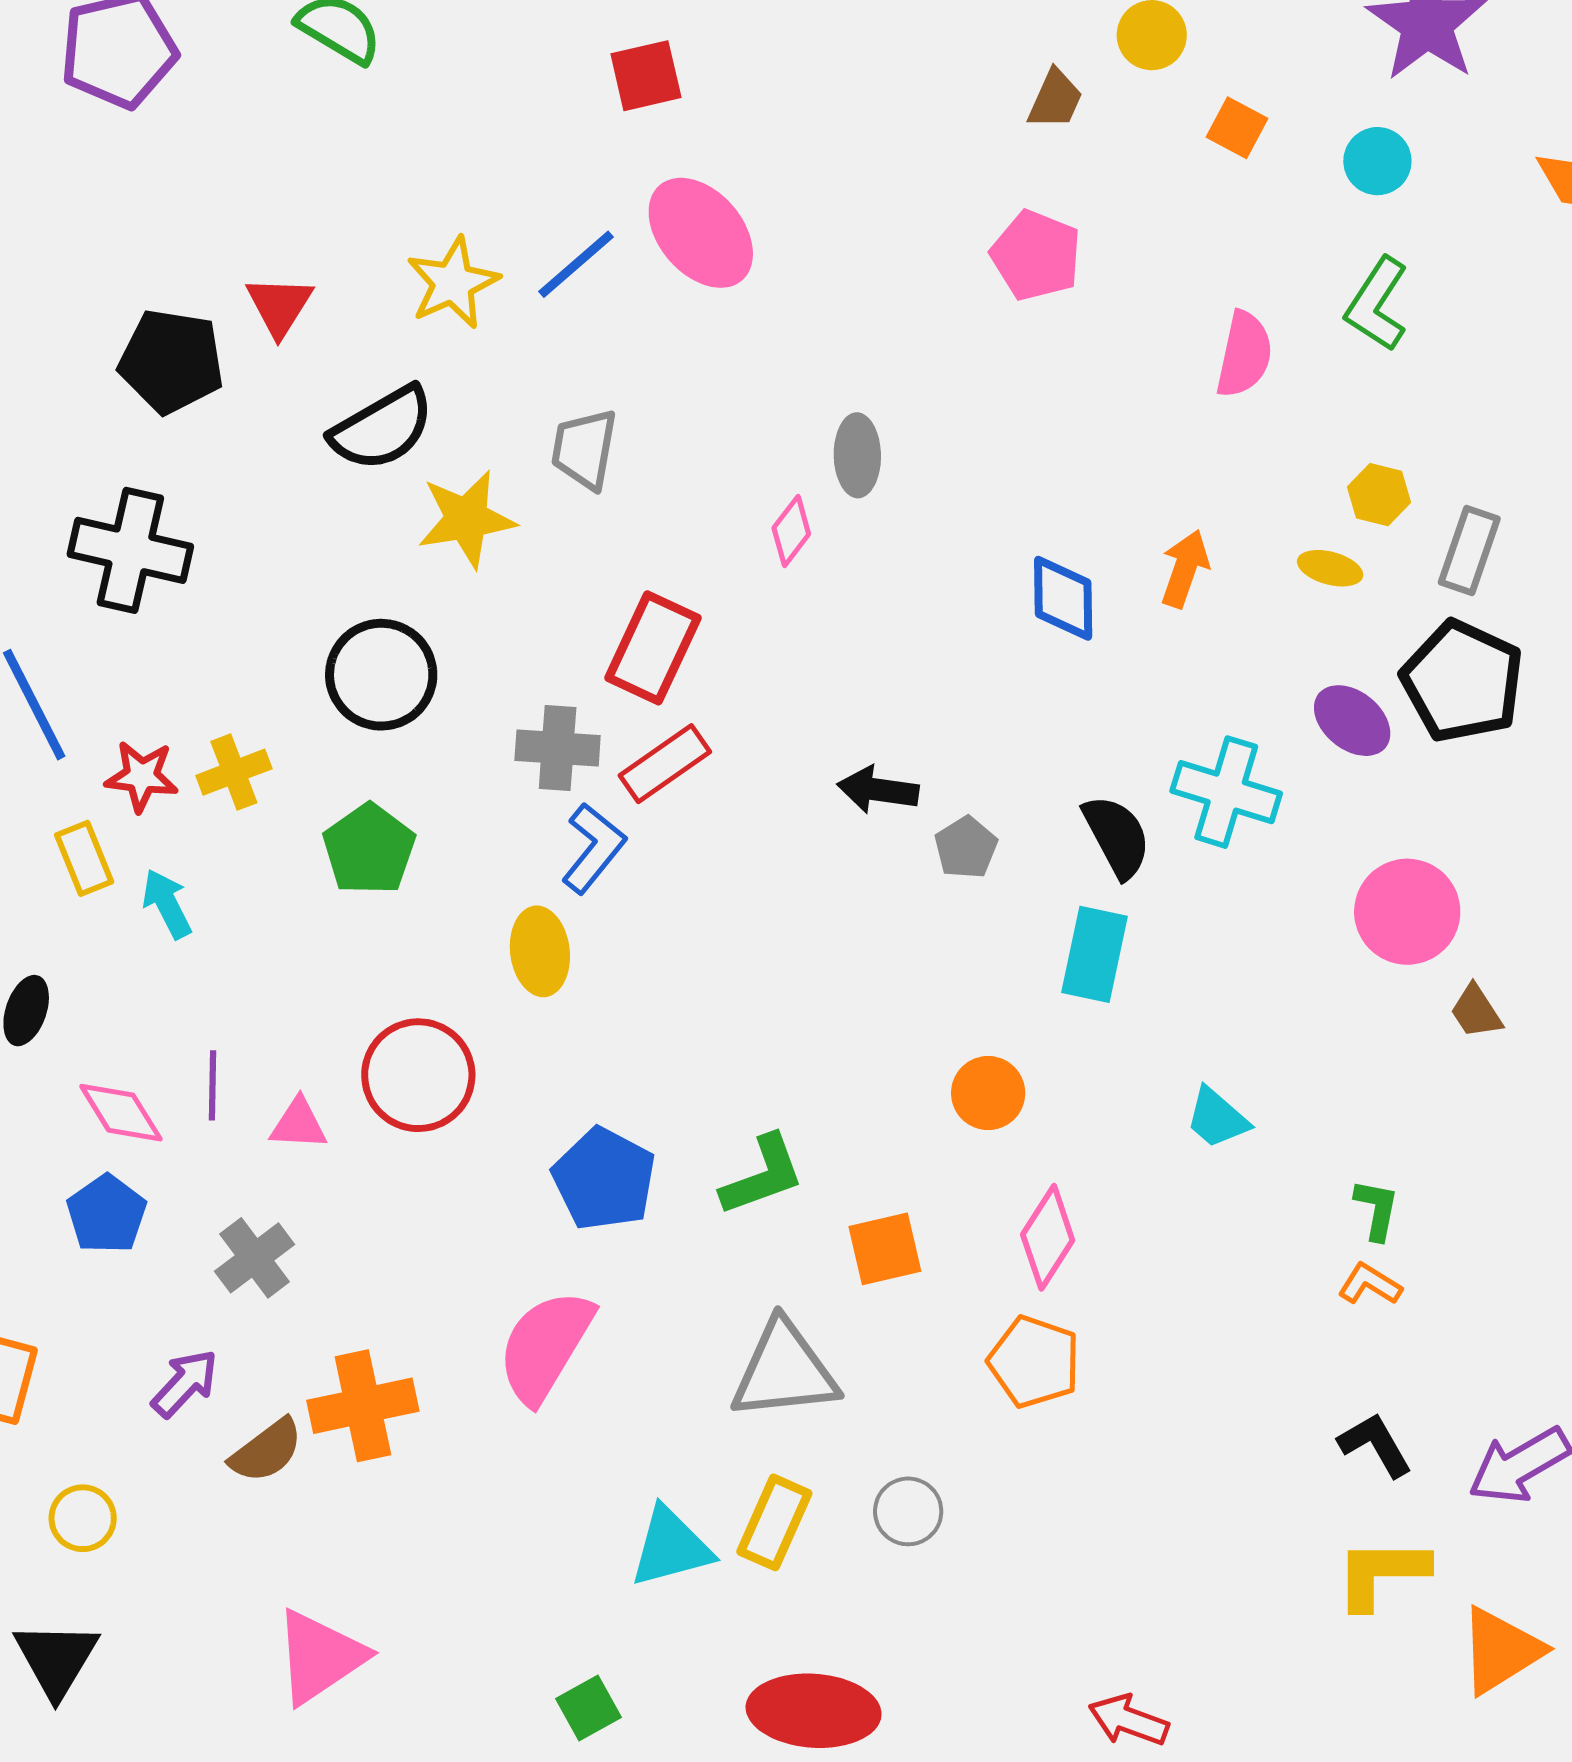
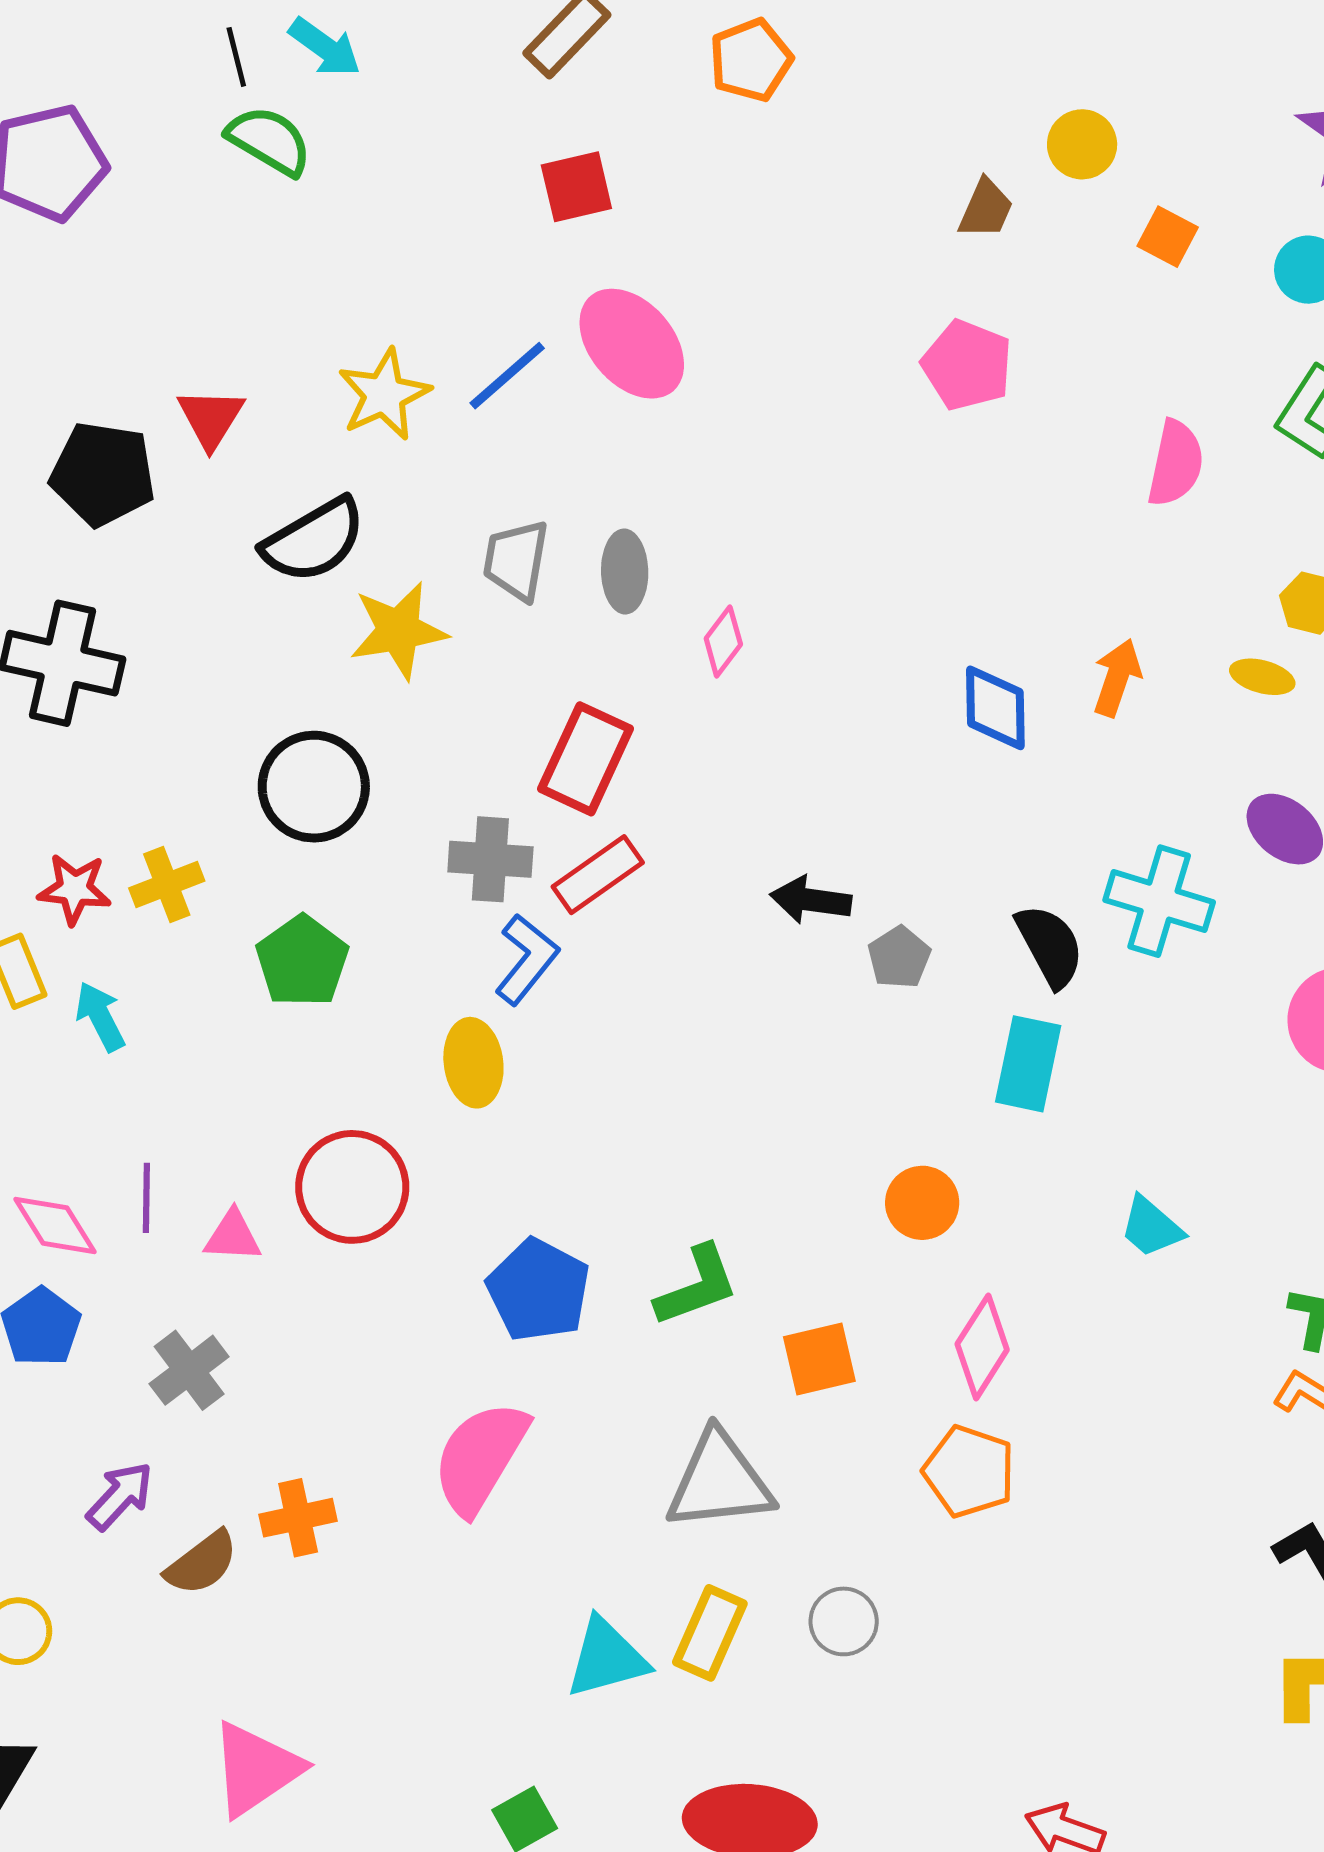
gray ellipse: (857, 455) -> (625, 572), moved
orange cross: (363, 1406) -> (298, 1518), size x0.7

